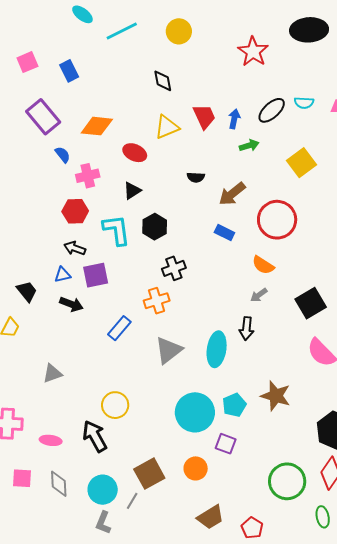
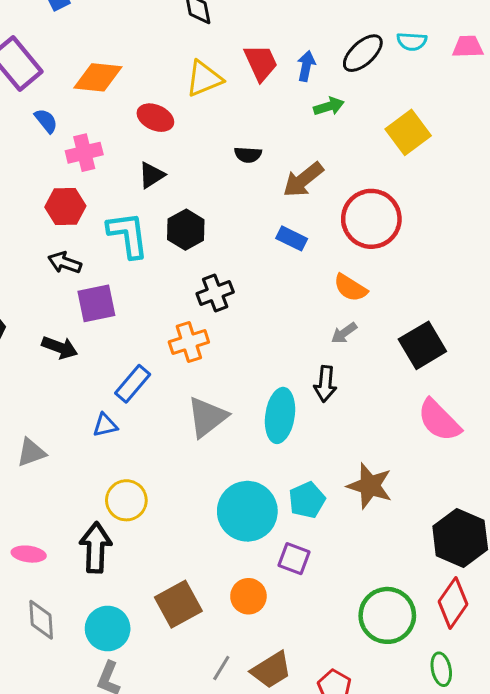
blue triangle: (63, 275) -> (105, 425), moved
black arrow: (95, 436) -> (96, 548), turned 32
gray line: (132, 501) -> (221, 668), moved

